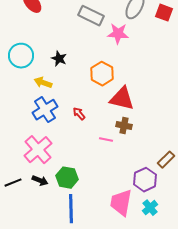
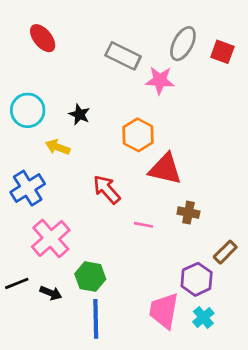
blue cross: (45, 110) -> (28, 188), moved
red arrow: (79, 114) -> (107, 189), size x1.6
brown cross: (124, 126) -> (188, 213), moved
black arrow: (40, 181) -> (51, 293), moved

